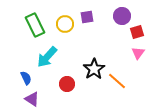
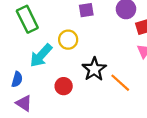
yellow circle: (65, 24) -> (68, 40), moved
blue semicircle: (26, 78) -> (17, 79), turned 40

